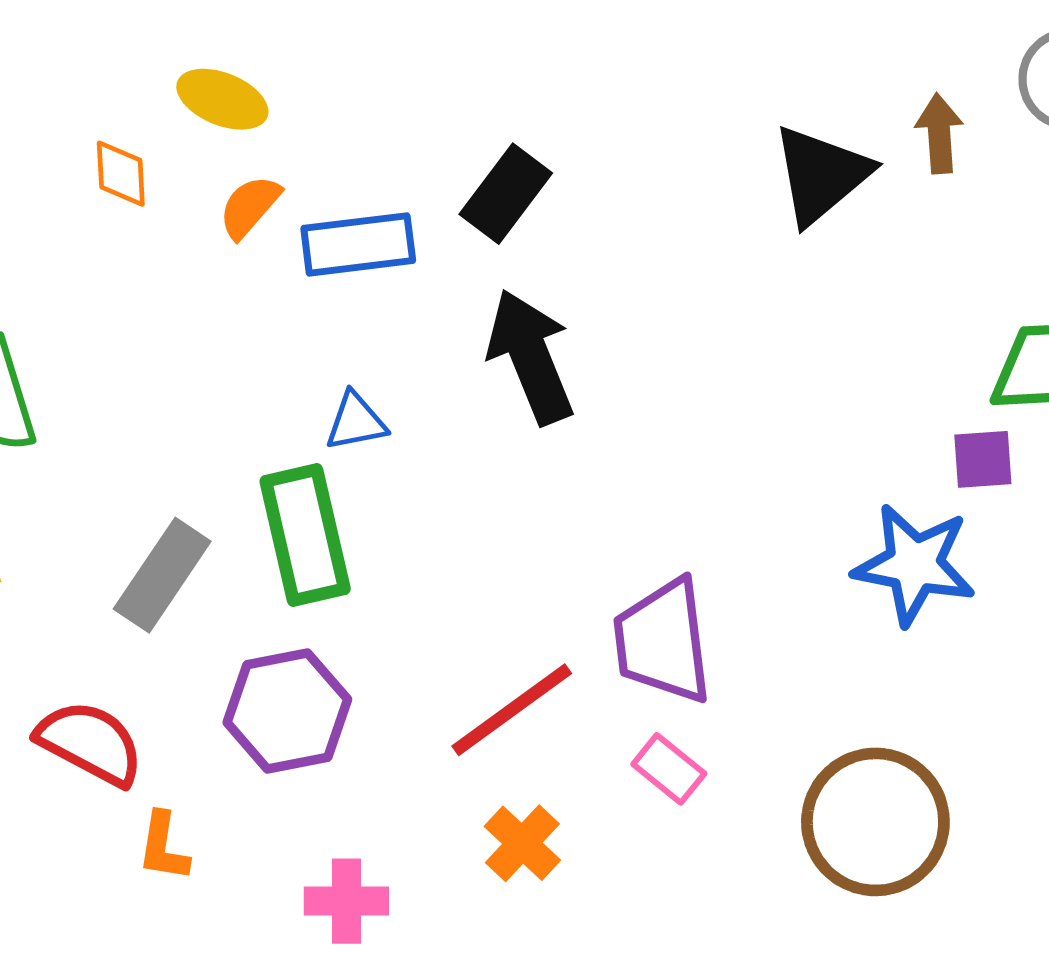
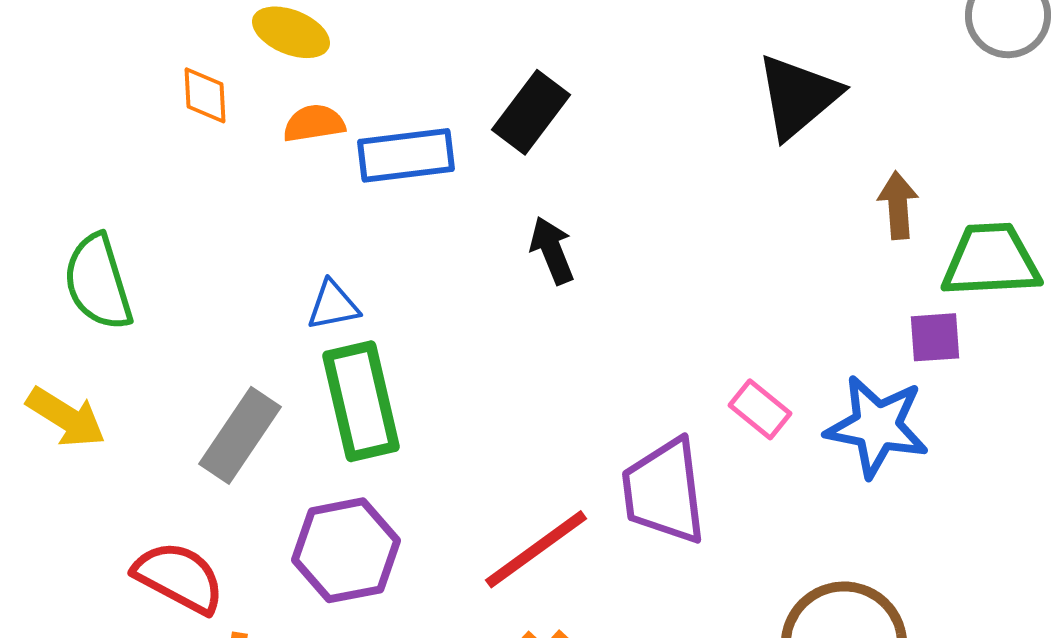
brown arrow: (939, 133) -> (898, 205), moved
orange semicircle: (250, 207) -> (314, 123), turned 40
black arrow: (531, 357) -> (552, 250), size x0.6
blue triangle: (356, 422) -> (333, 305), moved
pink rectangle: (669, 769) -> (760, 409), moved

